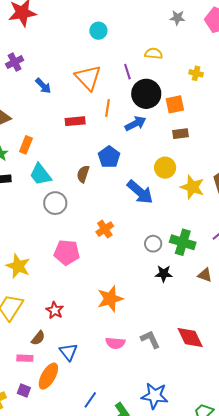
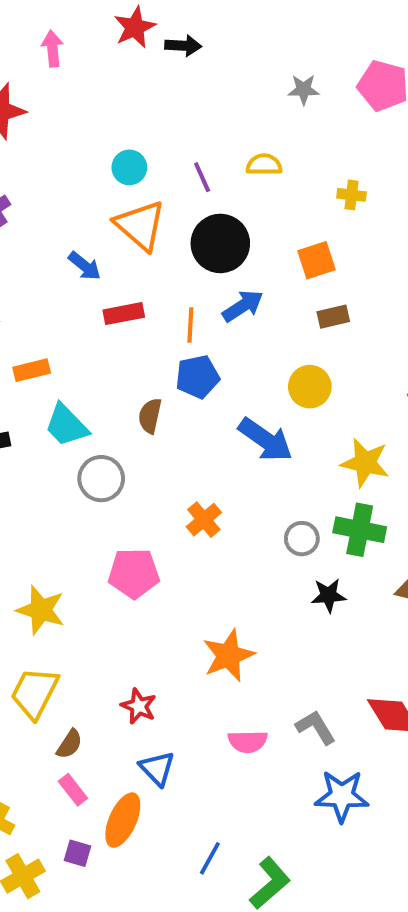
cyan circle: (98, 31) -> (129, 167), moved
purple line: (127, 72) -> (202, 177), moved
blue arrow: (43, 86) -> (85, 266), moved
black circle: (146, 94) -> (220, 243), moved
orange line: (108, 108) -> (190, 325), moved
orange rectangle: (26, 145) -> (32, 370), turned 60
blue pentagon: (109, 157) -> (198, 377), turned 30
yellow star: (192, 187) -> (365, 463), moved
red star: (55, 310) -> (139, 706), moved
brown semicircle: (38, 338) -> (69, 744), moved
pink rectangle: (25, 358) -> (73, 790), turned 56
blue star: (155, 396) -> (342, 796), moved

